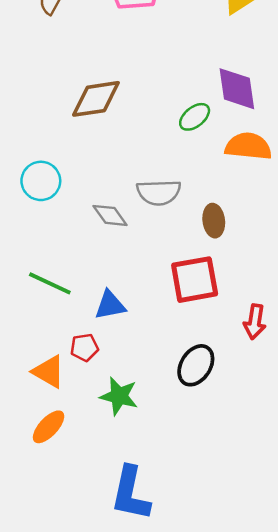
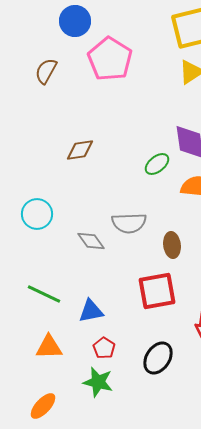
brown diamond: (96, 99) -> (80, 150), size x0.7
red pentagon: (84, 347) -> (104, 348), moved, turned -30
orange triangle: (49, 372) -> (49, 347), moved, turned -32

